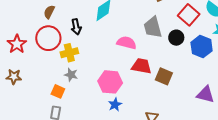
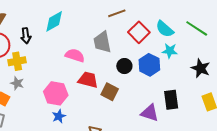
black circle: (176, 38) -> (124, 66), moved

